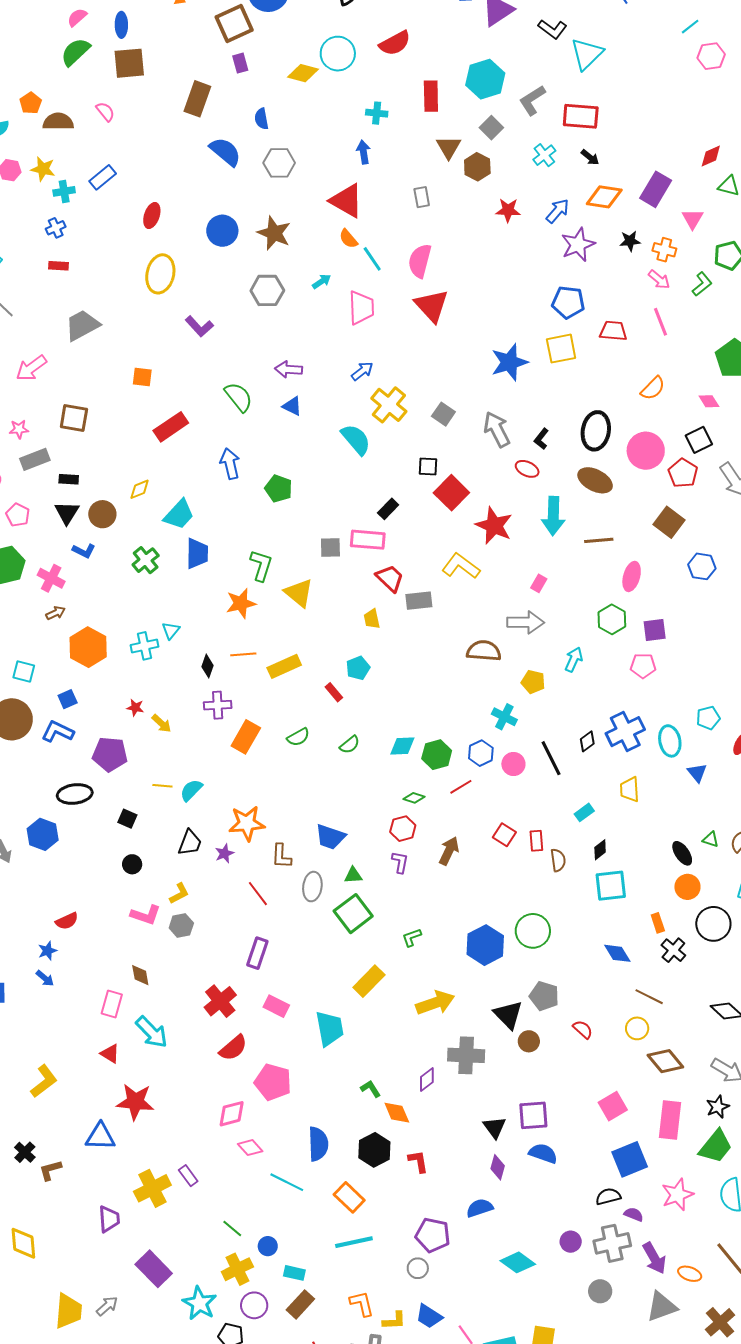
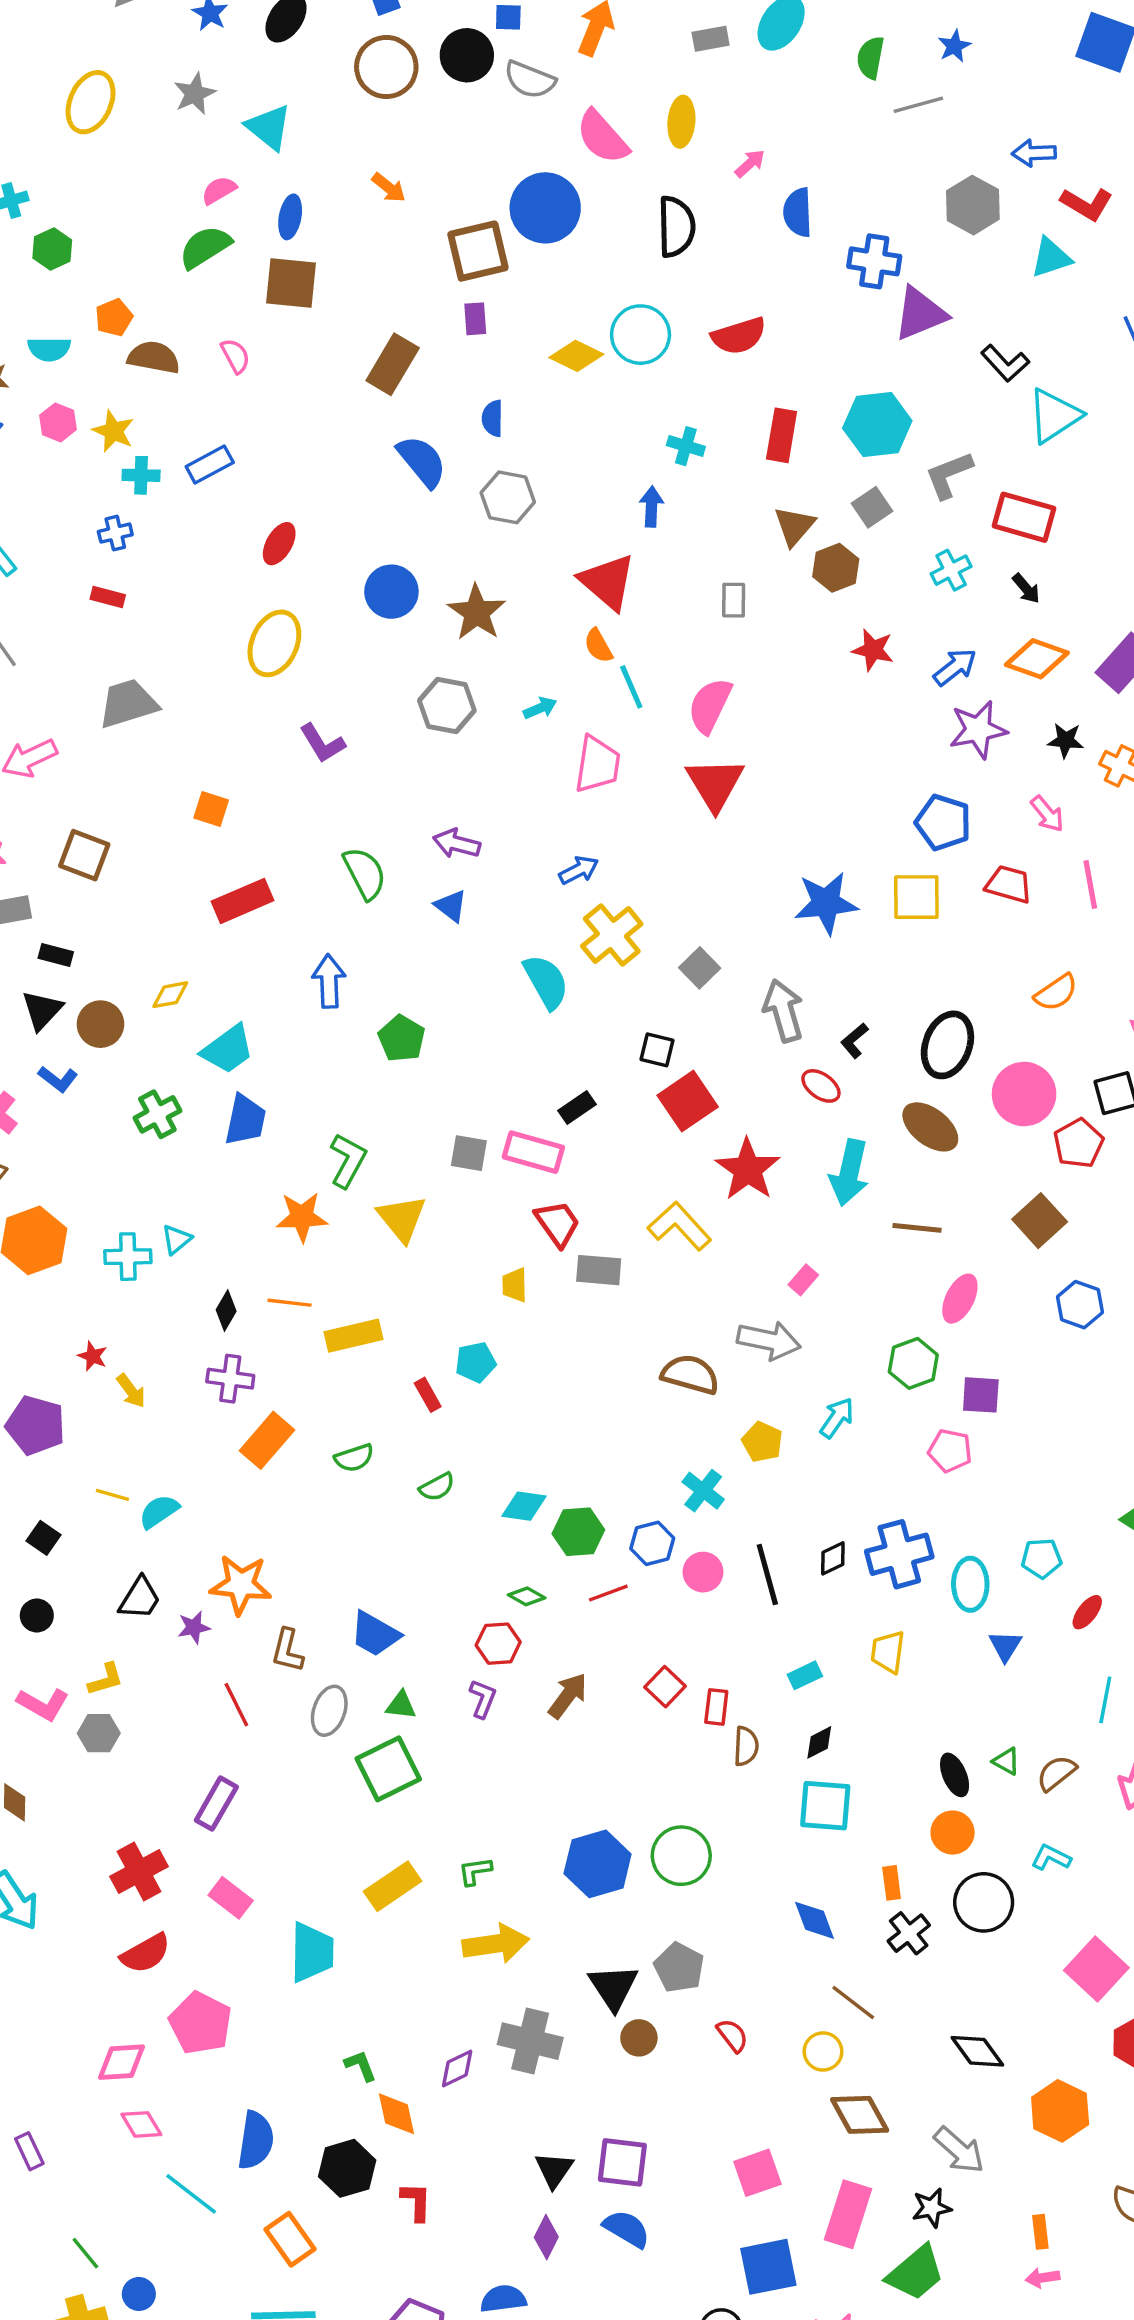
pink arrow: (659, 280) -> (1047, 814), moved
green L-shape: (412, 937) -> (475, 1871), moved

